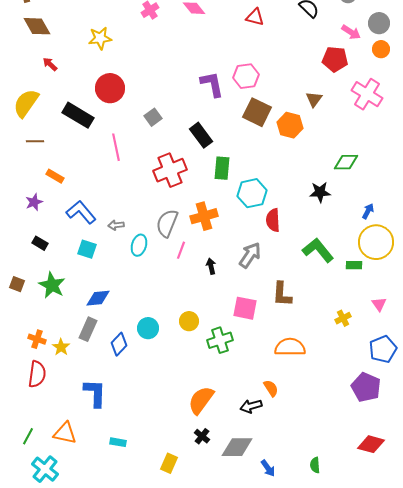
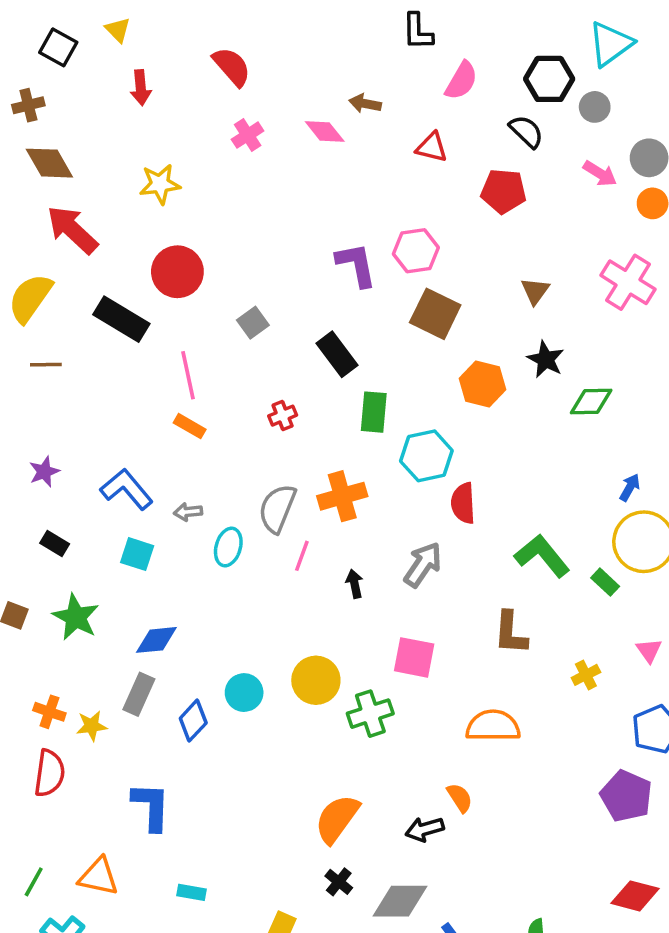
red pentagon: (335, 59) -> (504, 191), moved
red arrow: (50, 64) -> (72, 230), size x2.0
orange hexagon: (290, 125) -> (482, 384), moved
red cross: (170, 170) -> (283, 416), size x0.5
orange rectangle: (55, 176) -> (190, 426), moved
black star: (320, 192) -> (546, 359), moved, turned 30
green rectangle: (354, 265) -> (605, 582), turned 42
brown L-shape: (282, 294) -> (511, 633), moved
yellow circle: (189, 321) -> (316, 680), size x1.4
yellow star: (61, 347) -> (92, 726), turned 30

